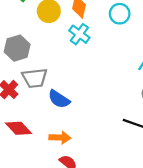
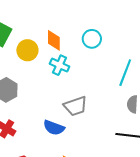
gray trapezoid: (35, 78) -> (75, 106), moved

